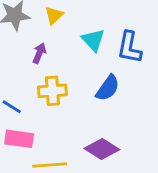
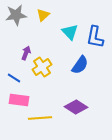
purple arrow: (39, 53) -> (26, 53), moved
yellow cross: (52, 91) -> (42, 67), turned -30

